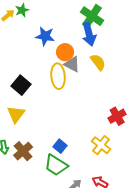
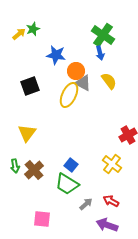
blue arrow: (89, 34) -> (100, 53), size x0.6
yellow ellipse: (58, 76) -> (69, 95), turned 30
black square: (21, 85) -> (30, 86), moved, turned 30

